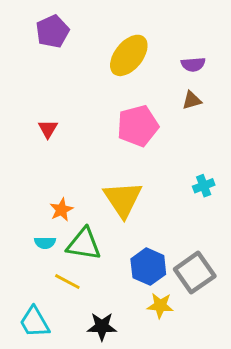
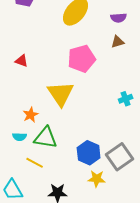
red triangle: (48, 129) -> (22, 61), turned -40
yellow triangle: (123, 199) -> (61, 94), moved

